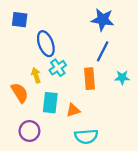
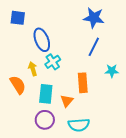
orange rectangle: (89, 79) -> (83, 83), moved
orange triangle: (73, 110) -> (67, 101), turned -32
purple circle: (29, 131) -> (45, 120), moved

